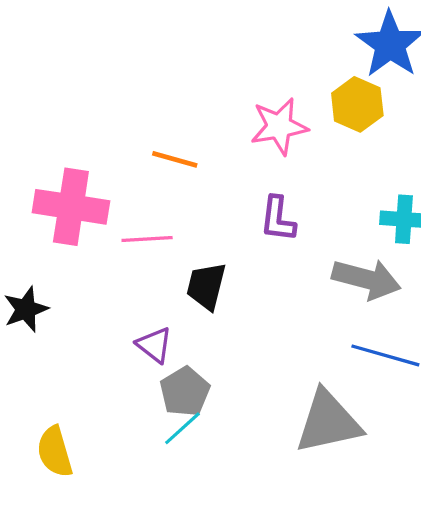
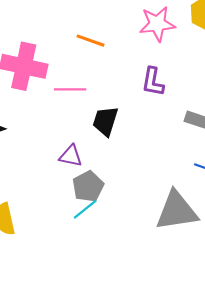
purple triangle: (154, 345) -> (71, 156), turned -30

